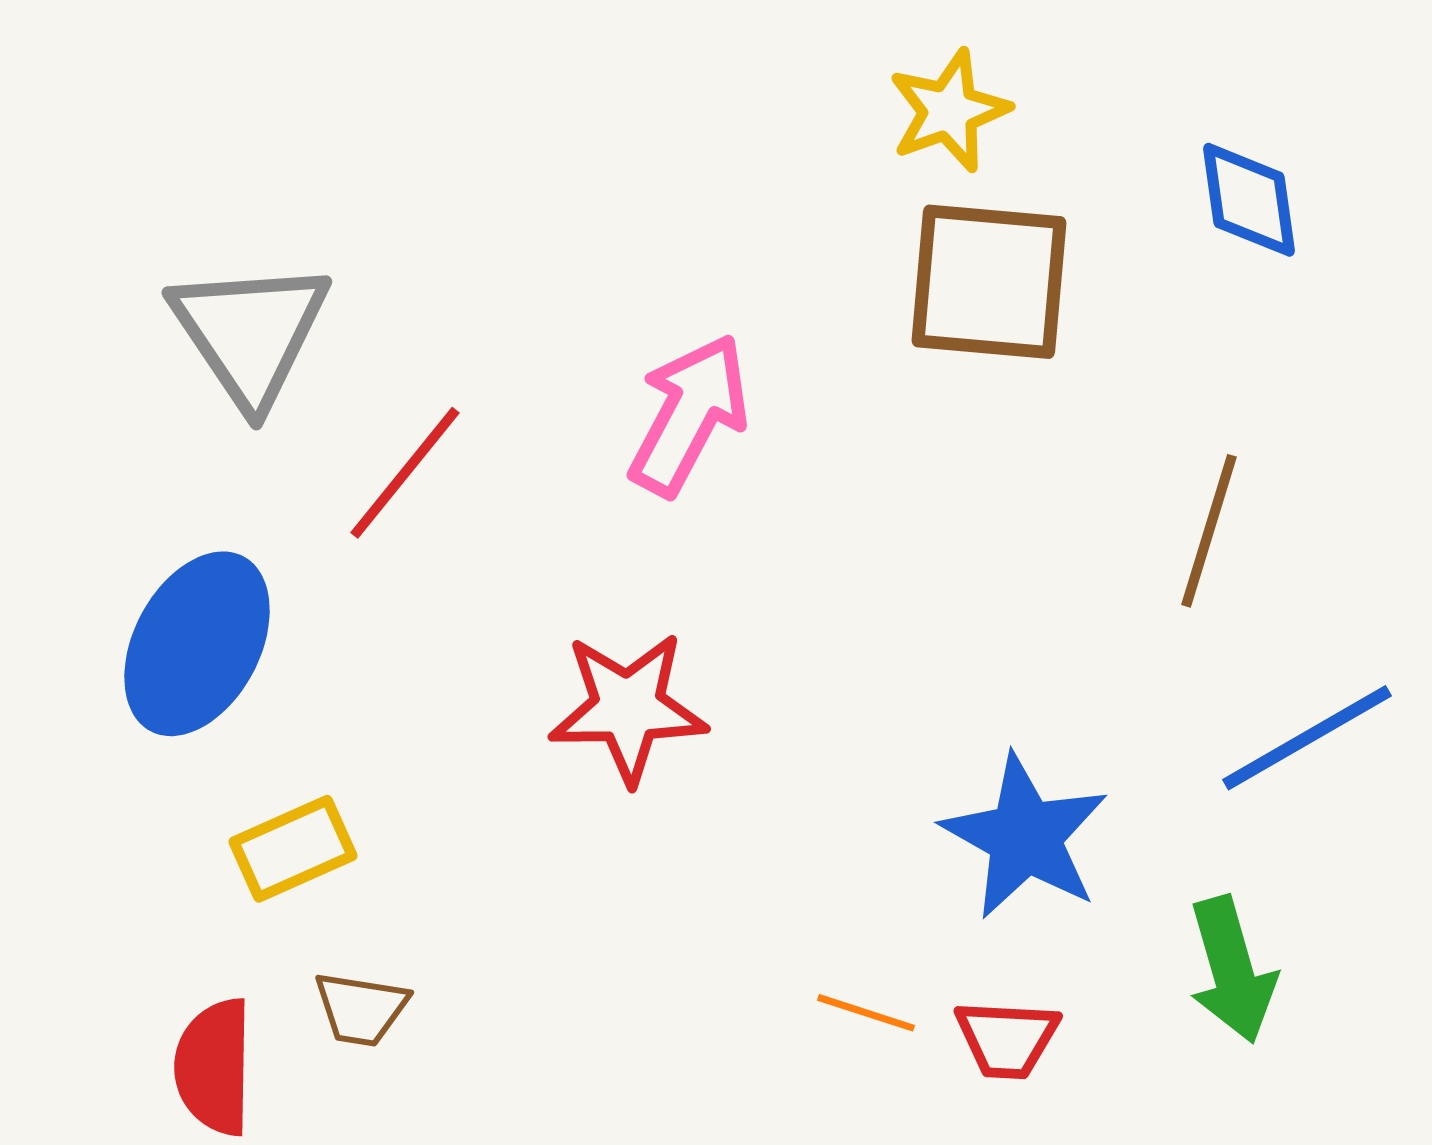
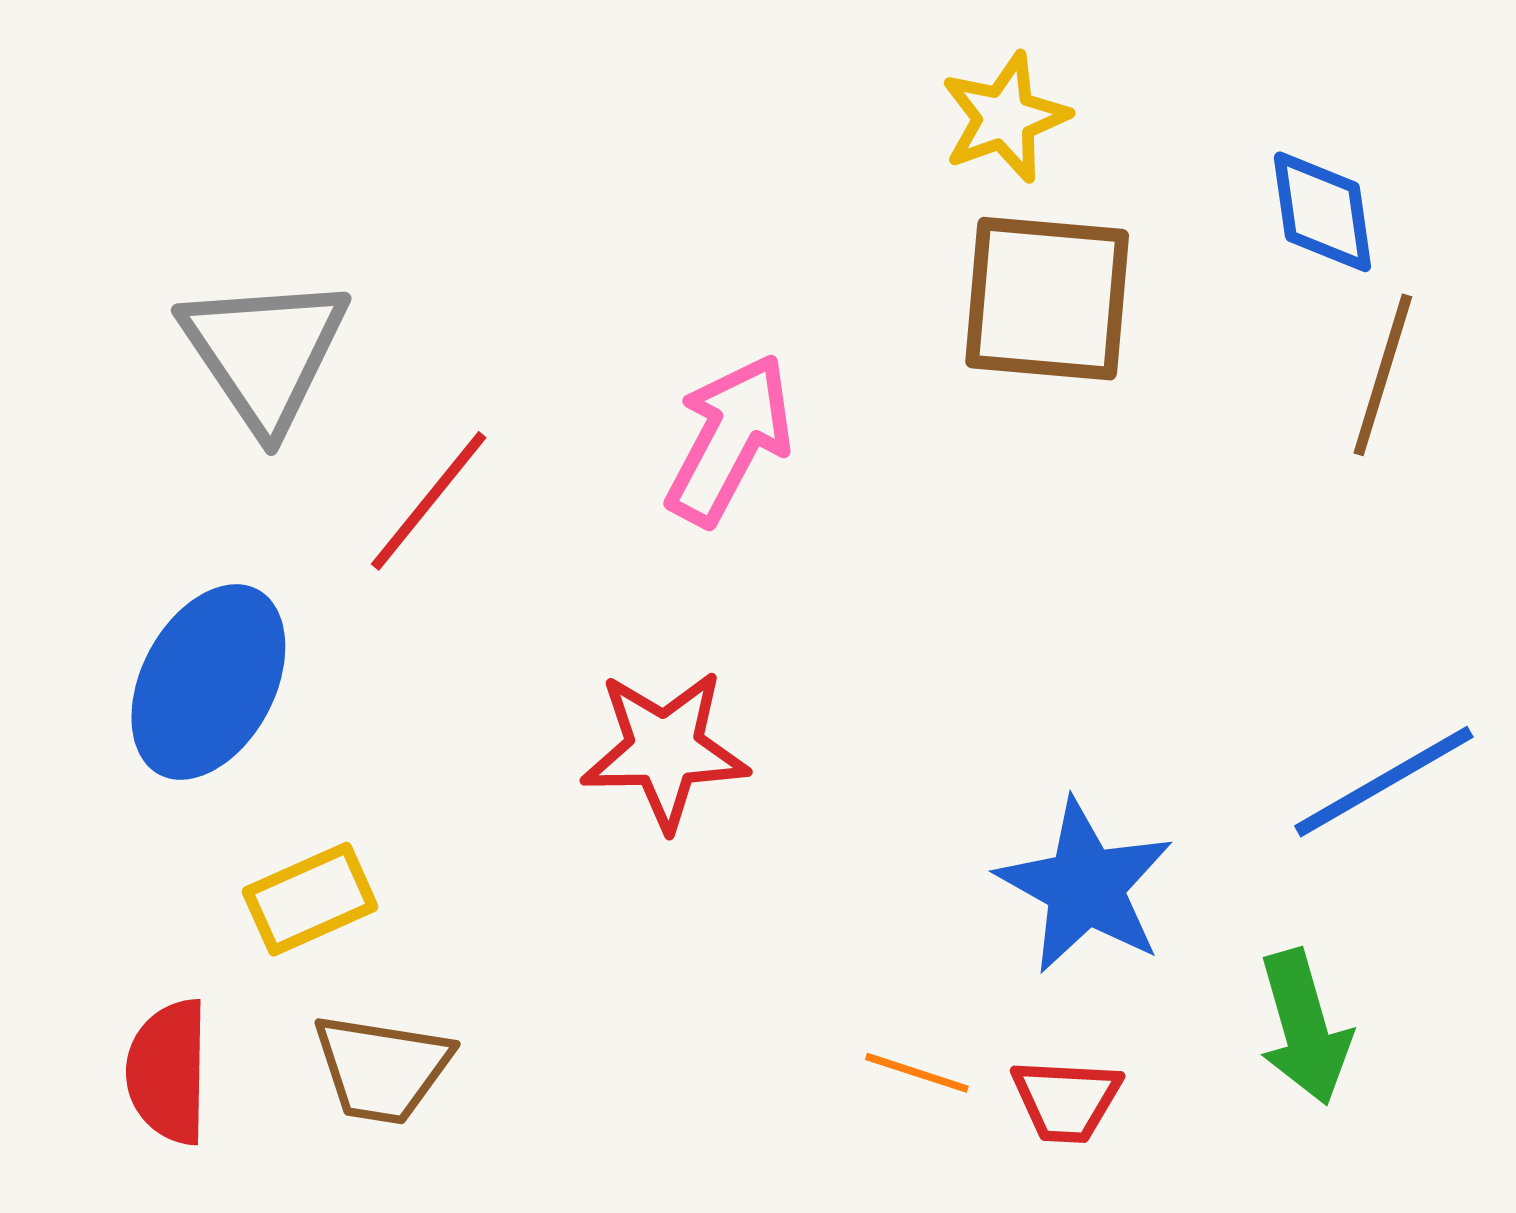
brown line: (1209, 531) -> (1383, 375), moved
brown trapezoid: (361, 1009) -> (382, 1069), size x1.4
red semicircle: (214, 1067) -> (168, 1072), moved

